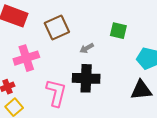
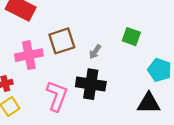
brown square: (57, 28) -> (62, 41), moved
gray arrow: (87, 48) -> (95, 52), turned -32

